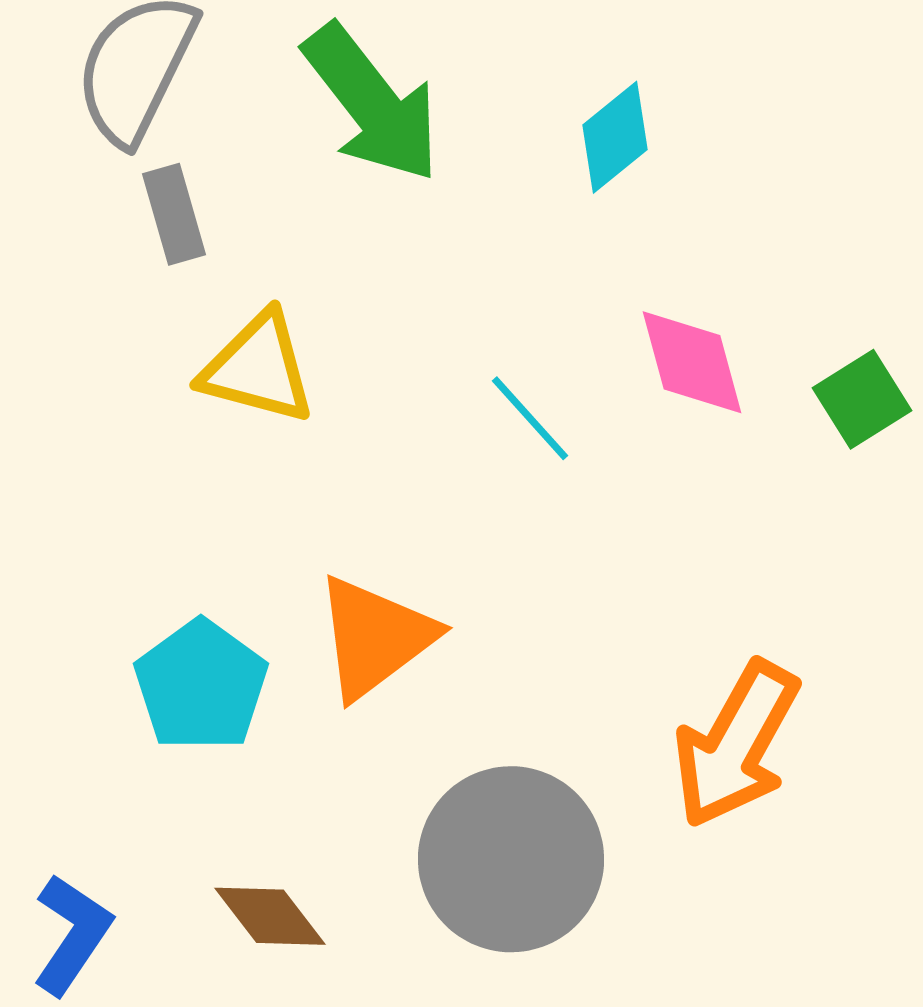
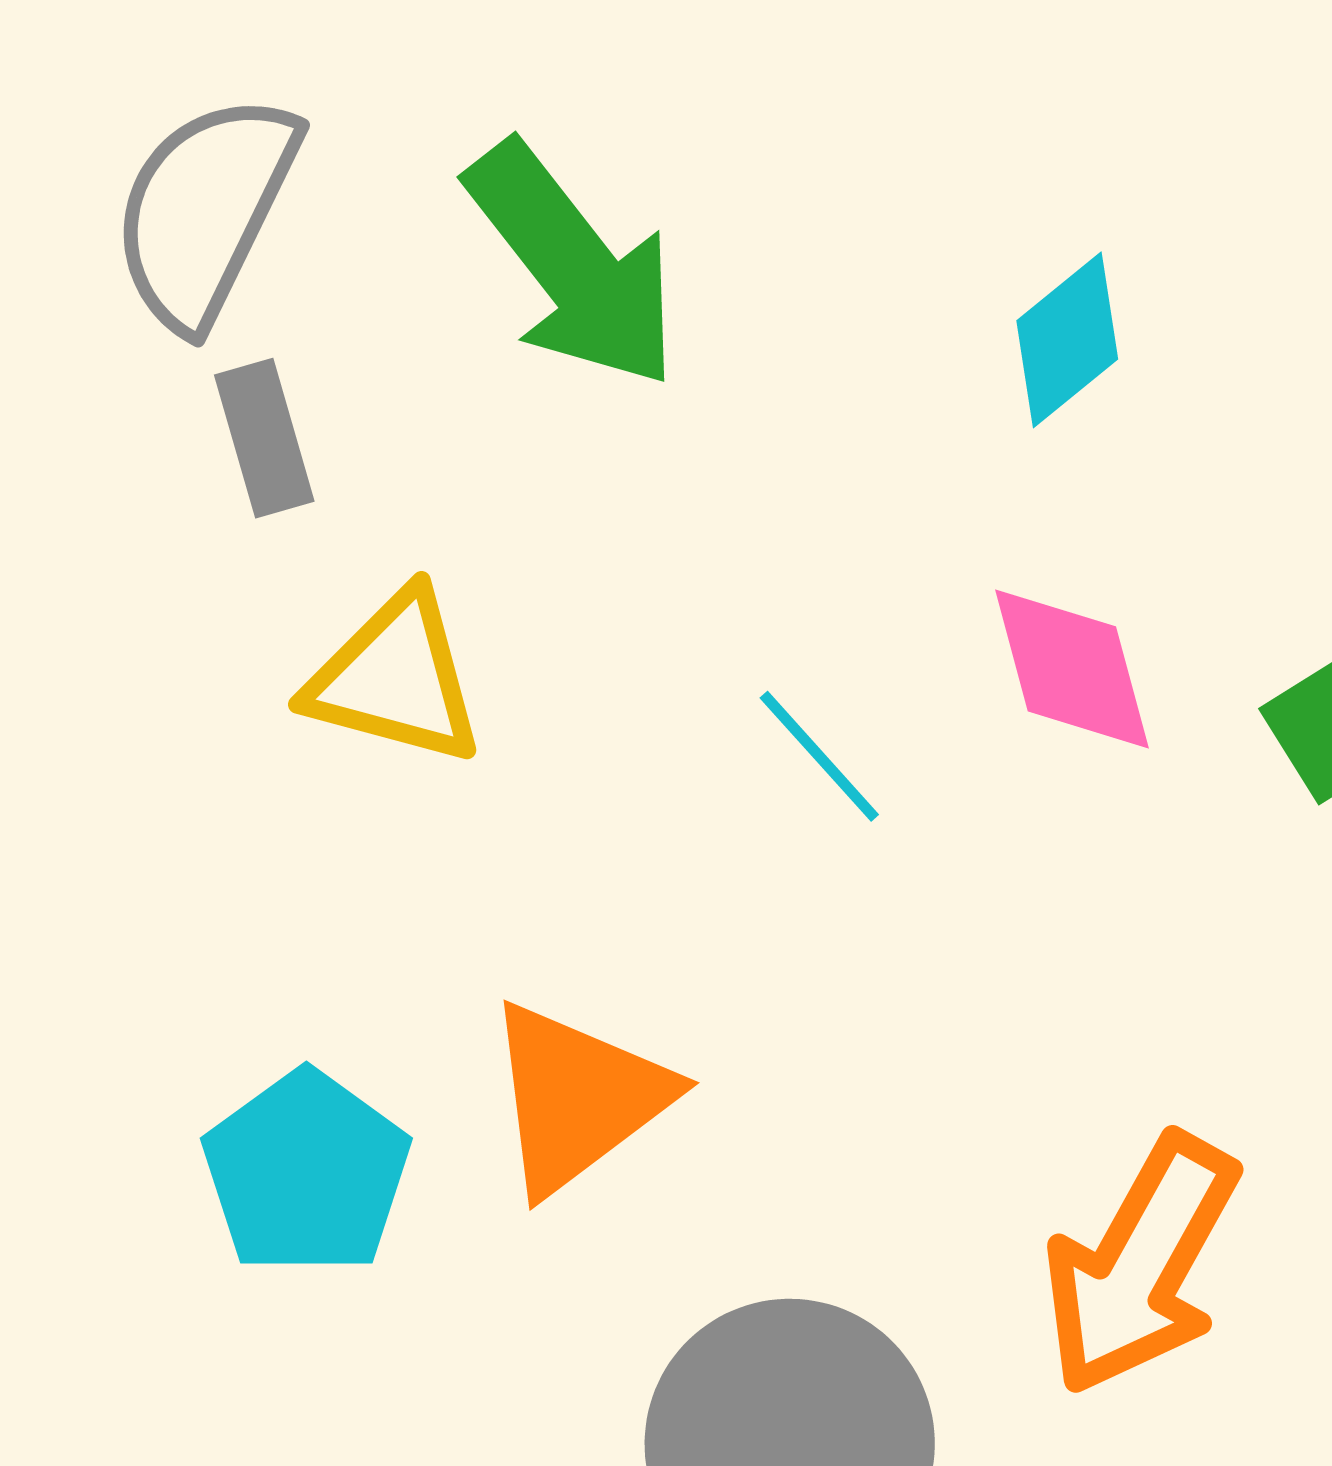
cyan diamond: (615, 137) -> (1067, 340), moved

